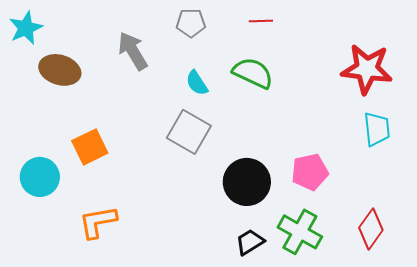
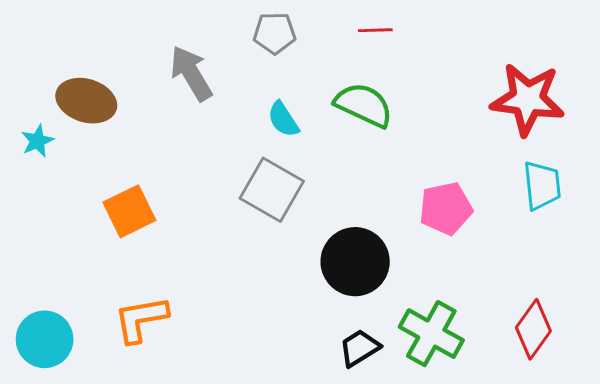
cyan star: (26, 28) -> (37, 141), moved, size x0.7
pink pentagon: (310, 172) -> (446, 208), moved
cyan circle: (40, 177) -> (45, 339), moved

